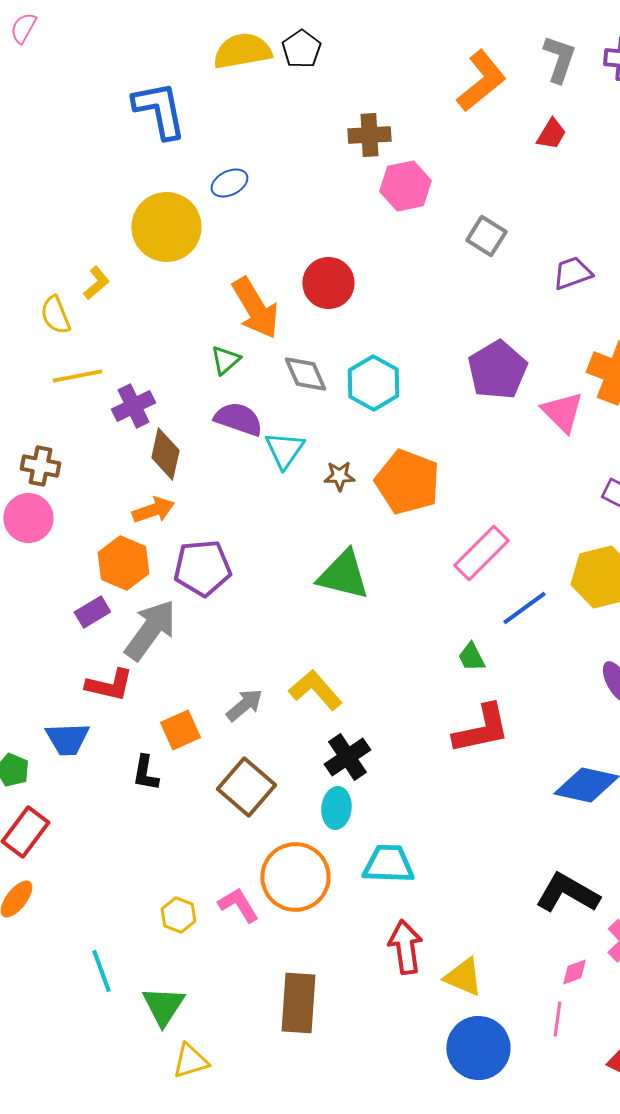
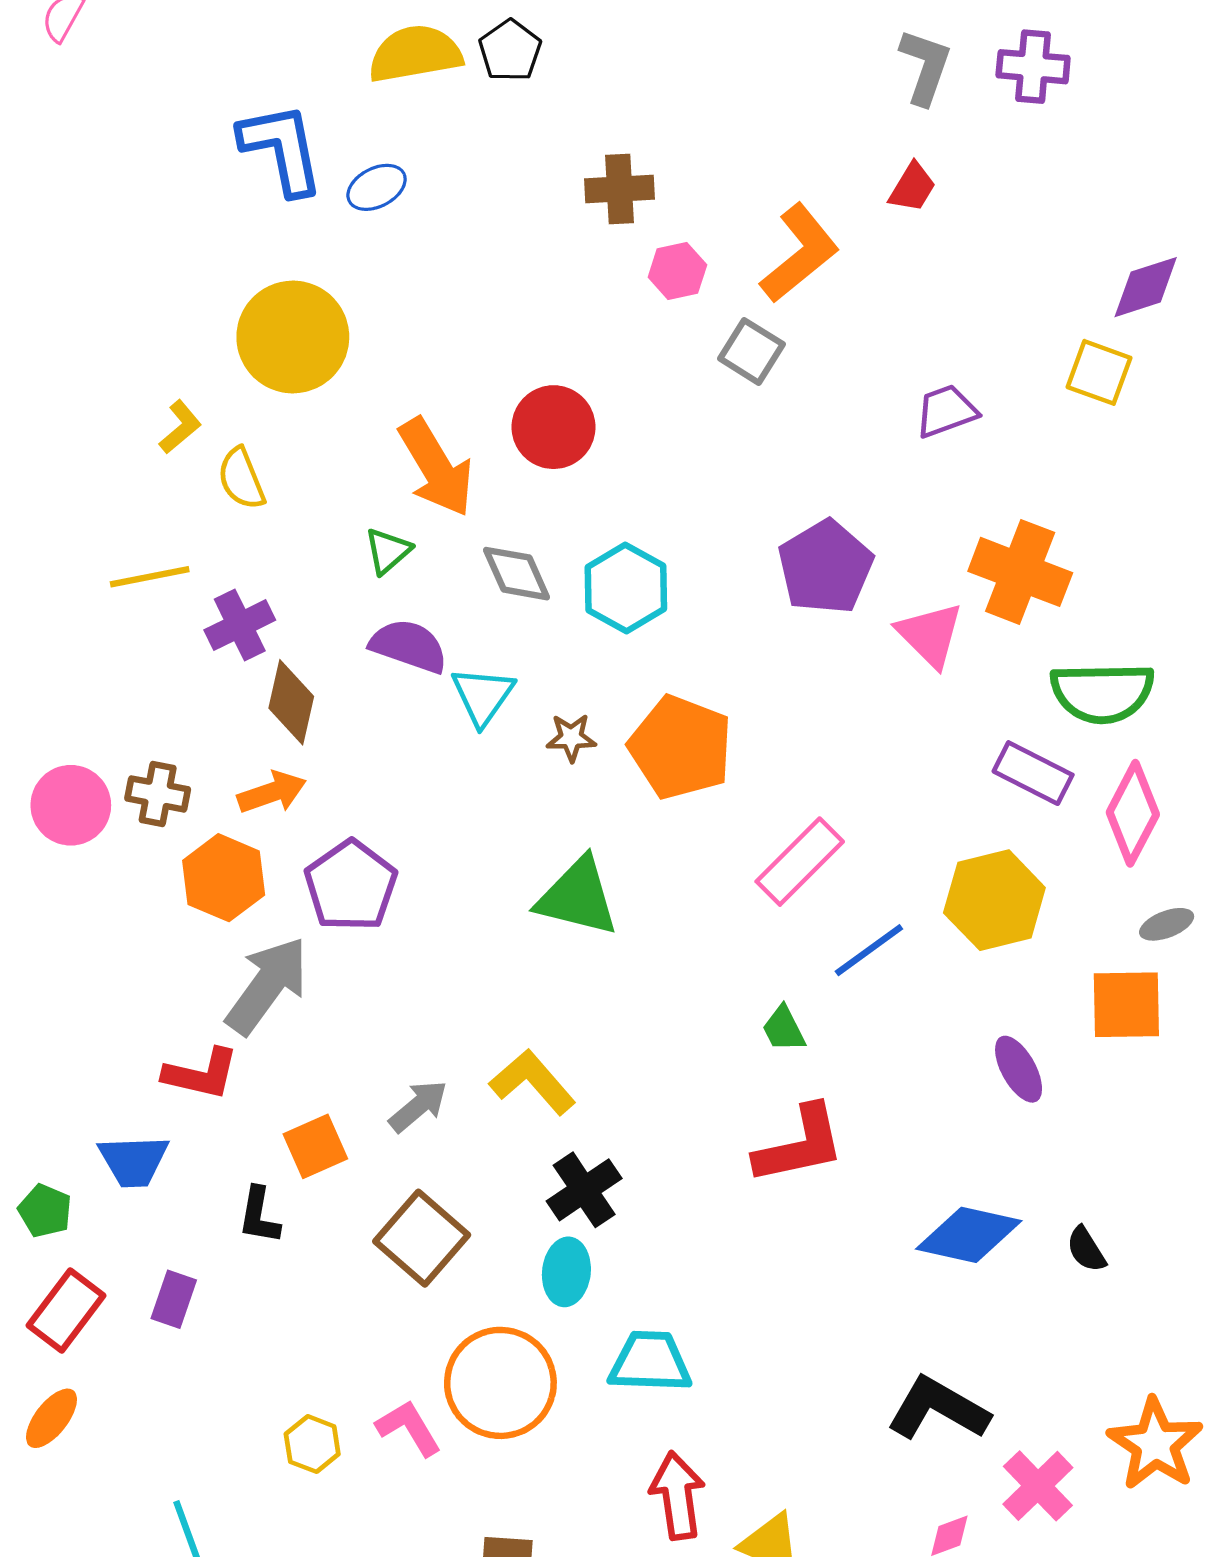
orange L-shape: (481, 81) -> (800, 253), moved
blue ellipse: (229, 183) -> (377, 187), moved
pink hexagon: (405, 186) -> (677, 271), size x0.7
gray square: (486, 236) -> (751, 351), moved
yellow semicircle: (55, 315) -> (241, 479), moved
brown cross: (40, 466) -> (158, 794), moved
purple pentagon: (202, 568) -> (351, 886), turned -30
purple rectangle: (92, 612) -> (174, 1299), moved, turned -40

